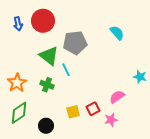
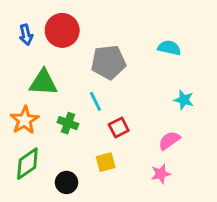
cyan semicircle: (117, 33) -> (169, 48), turned -35
green triangle: (49, 56) -> (43, 83), moved, turned -35
cyan star: (140, 77) -> (184, 100), moved
red square: (93, 109) -> (119, 127), moved

